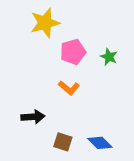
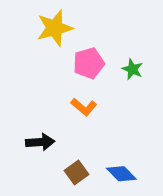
brown square: (63, 142) -> (77, 172), turned 36

